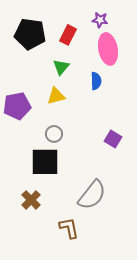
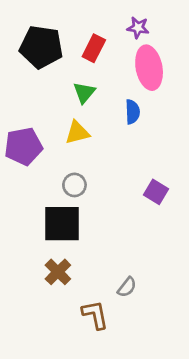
gray semicircle: (92, 195) -> (127, 287), moved, size x0.5
brown cross: (31, 200) -> (58, 272), moved

